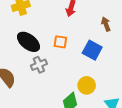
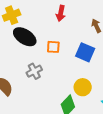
black ellipse: (29, 42) -> (25, 37), moved

